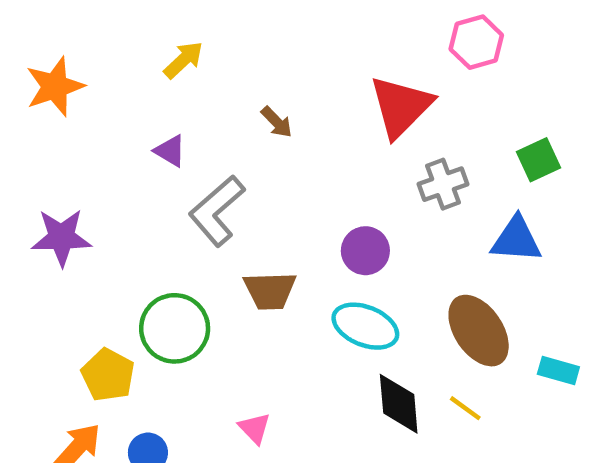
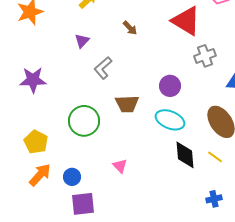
red triangle: (401, 106) -> (186, 21), turned -44
purple triangle: (170, 151) -> (82, 41), turned 42
gray L-shape: (217, 211) -> (103, 68), size x0.7
yellow pentagon: (108, 375) -> (36, 142), moved

